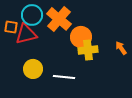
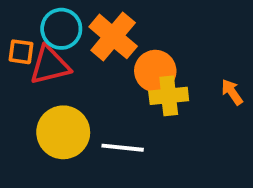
yellow circle: (33, 69) -> (63, 132), size x1.4

